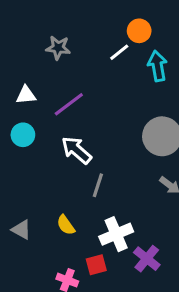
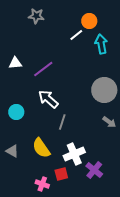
gray star: (58, 48) -> (36, 16), moved
cyan circle: (23, 135) -> (16, 112), moved
yellow semicircle: (66, 225) -> (41, 148), size x1.5

